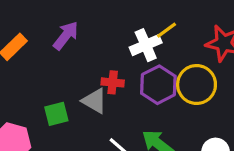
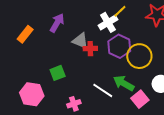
yellow circle: (197, 85) -> (139, 56), moved
gray triangle: (95, 101) -> (80, 41), moved

